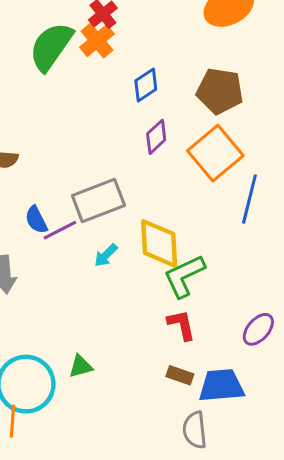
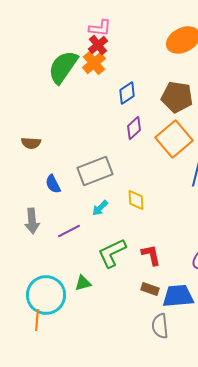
purple line: (60, 230) -> (69, 231), moved
yellow diamond: (159, 243) -> (136, 200), size x0.6
green L-shape: (184, 276) -> (112, 253), moved

